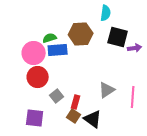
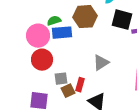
gray triangle: (107, 90) -> (101, 63), moved
gray square: (57, 96) -> (61, 79), turned 32
brown square: (74, 116) -> (68, 91), moved, turned 32

